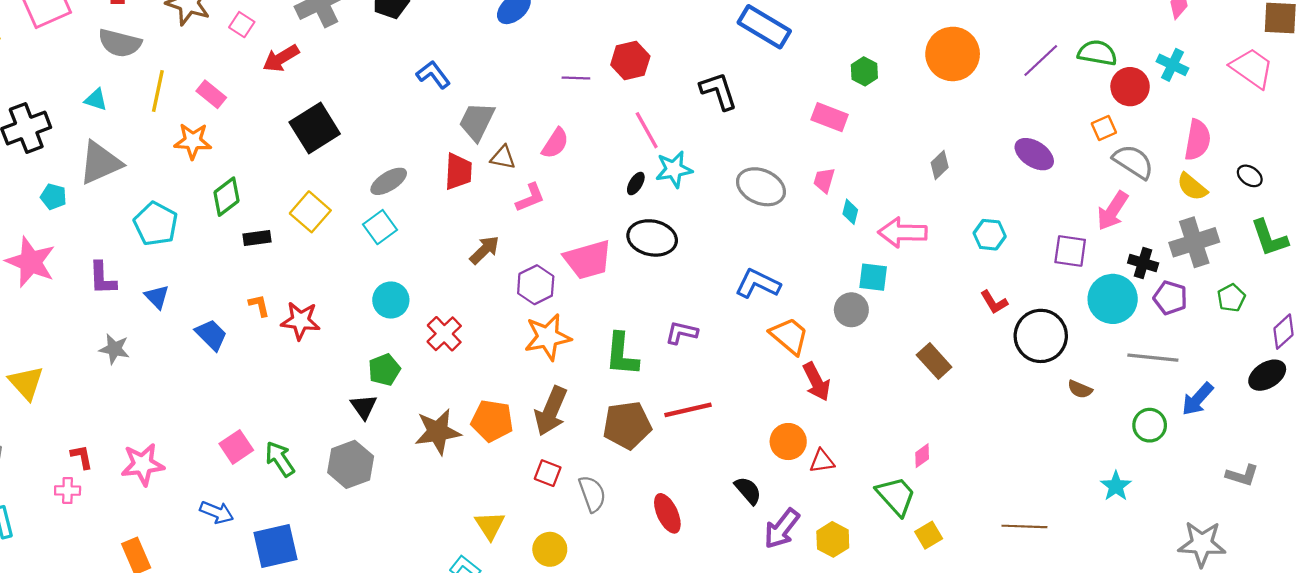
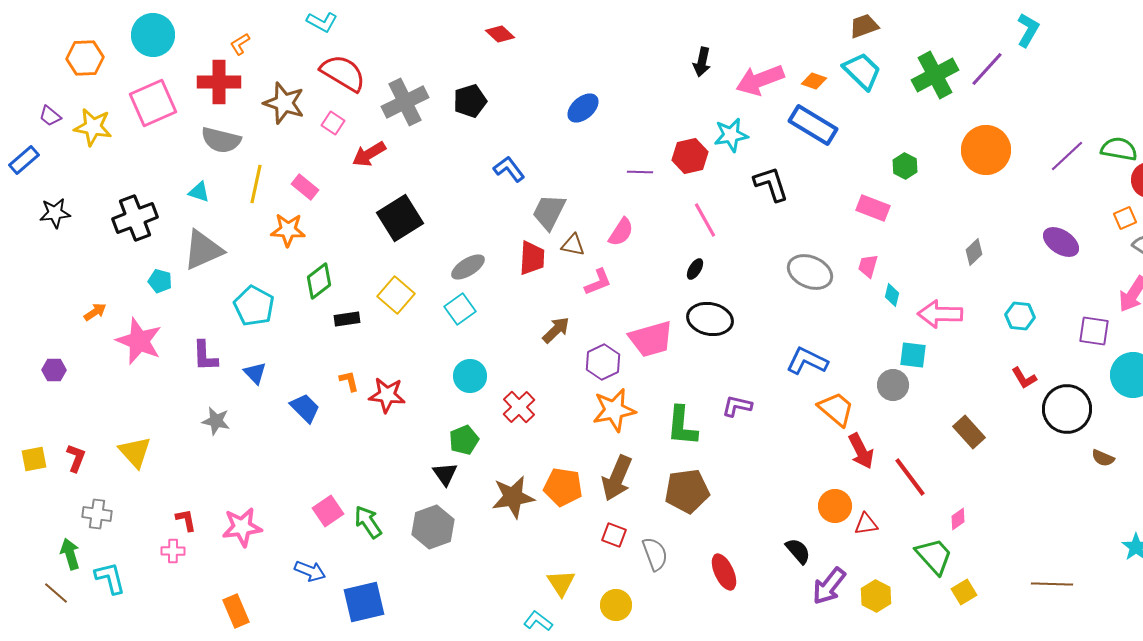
cyan star: (674, 169) -> (731, 135), moved
red line: (688, 410) -> (910, 477), moved, turned 66

